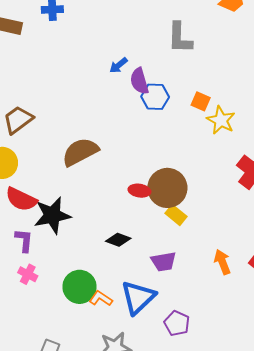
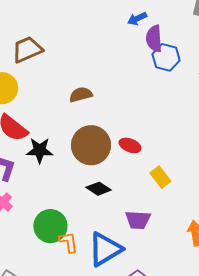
brown semicircle: (80, 152) -> (81, 95), size x0.6
brown circle: (167, 188) -> (91, 145), moved
black star: (52, 215) -> (40, 150), size x0.7
orange L-shape: (101, 298) -> (69, 242), turned 35

